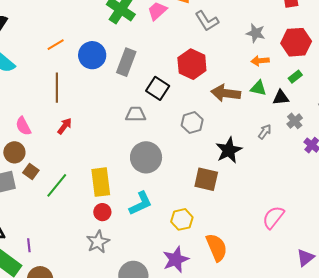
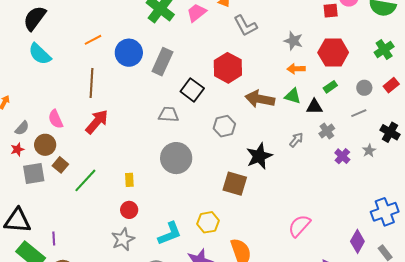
red arrow: (65, 126) -> (97, 122), size x1.5
yellow rectangle: (101, 182) -> (129, 180), size x0.5
cyan L-shape: (141, 203) -> (170, 234), moved

